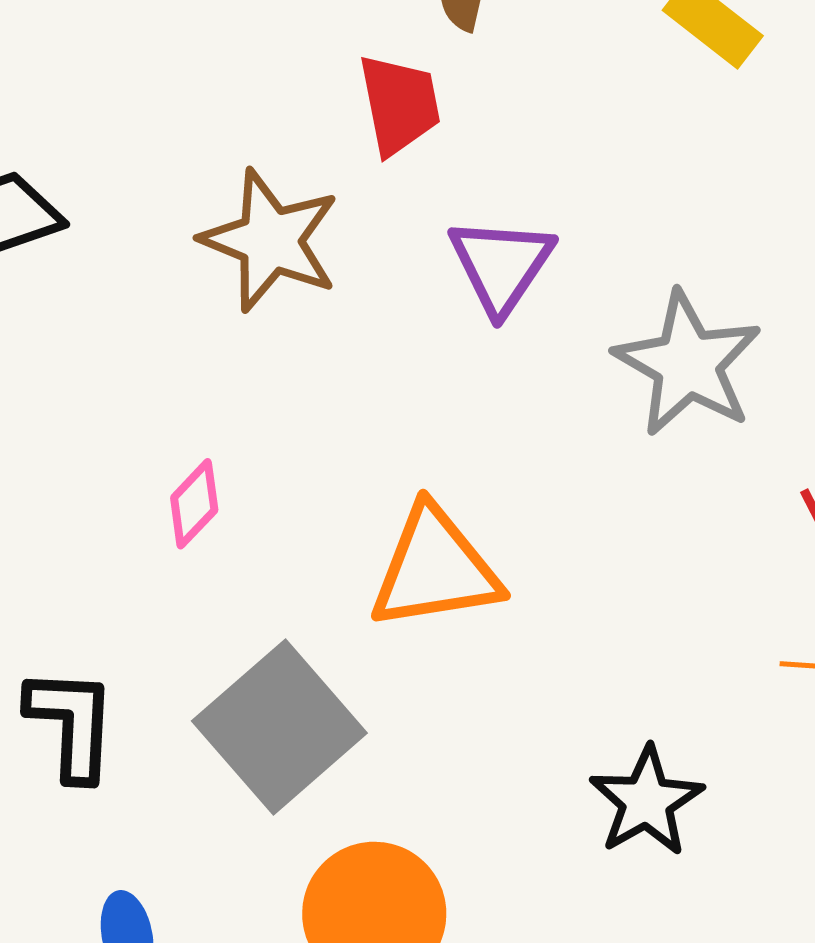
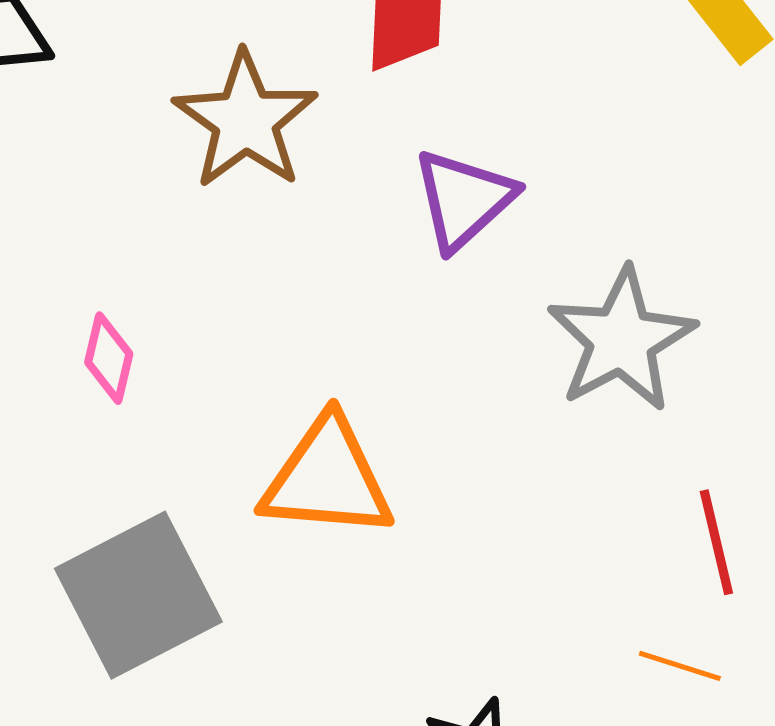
pink diamond: (194, 504) -> (109, 358), turned -44

